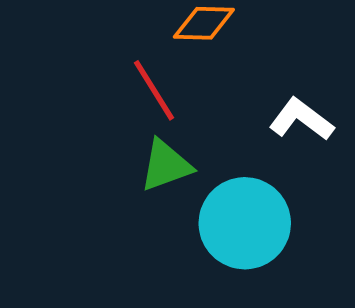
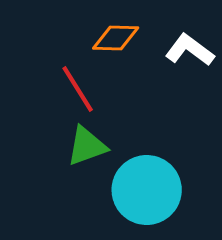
white L-shape: (301, 119) -> (190, 50), moved

